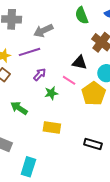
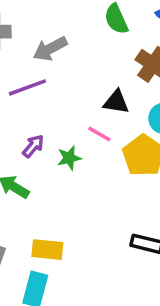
purple arrow: (40, 74) -> (33, 146), moved
yellow rectangle: (52, 127) -> (47, 250), moved

